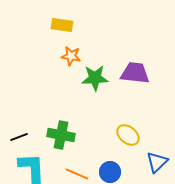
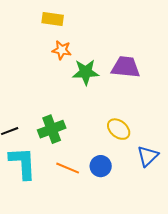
green cross: (61, 135) -> (52, 129), turned -32

